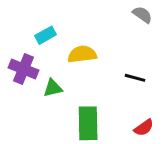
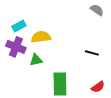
cyan rectangle: (45, 35) -> (19, 26), moved
yellow semicircle: (82, 54) -> (41, 37), moved

